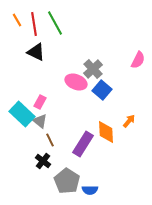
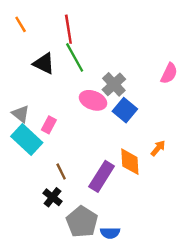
green line: (55, 23) -> (75, 57), moved
red line: (34, 24) -> (68, 29), moved
gray triangle: (40, 121) -> (21, 114), moved

